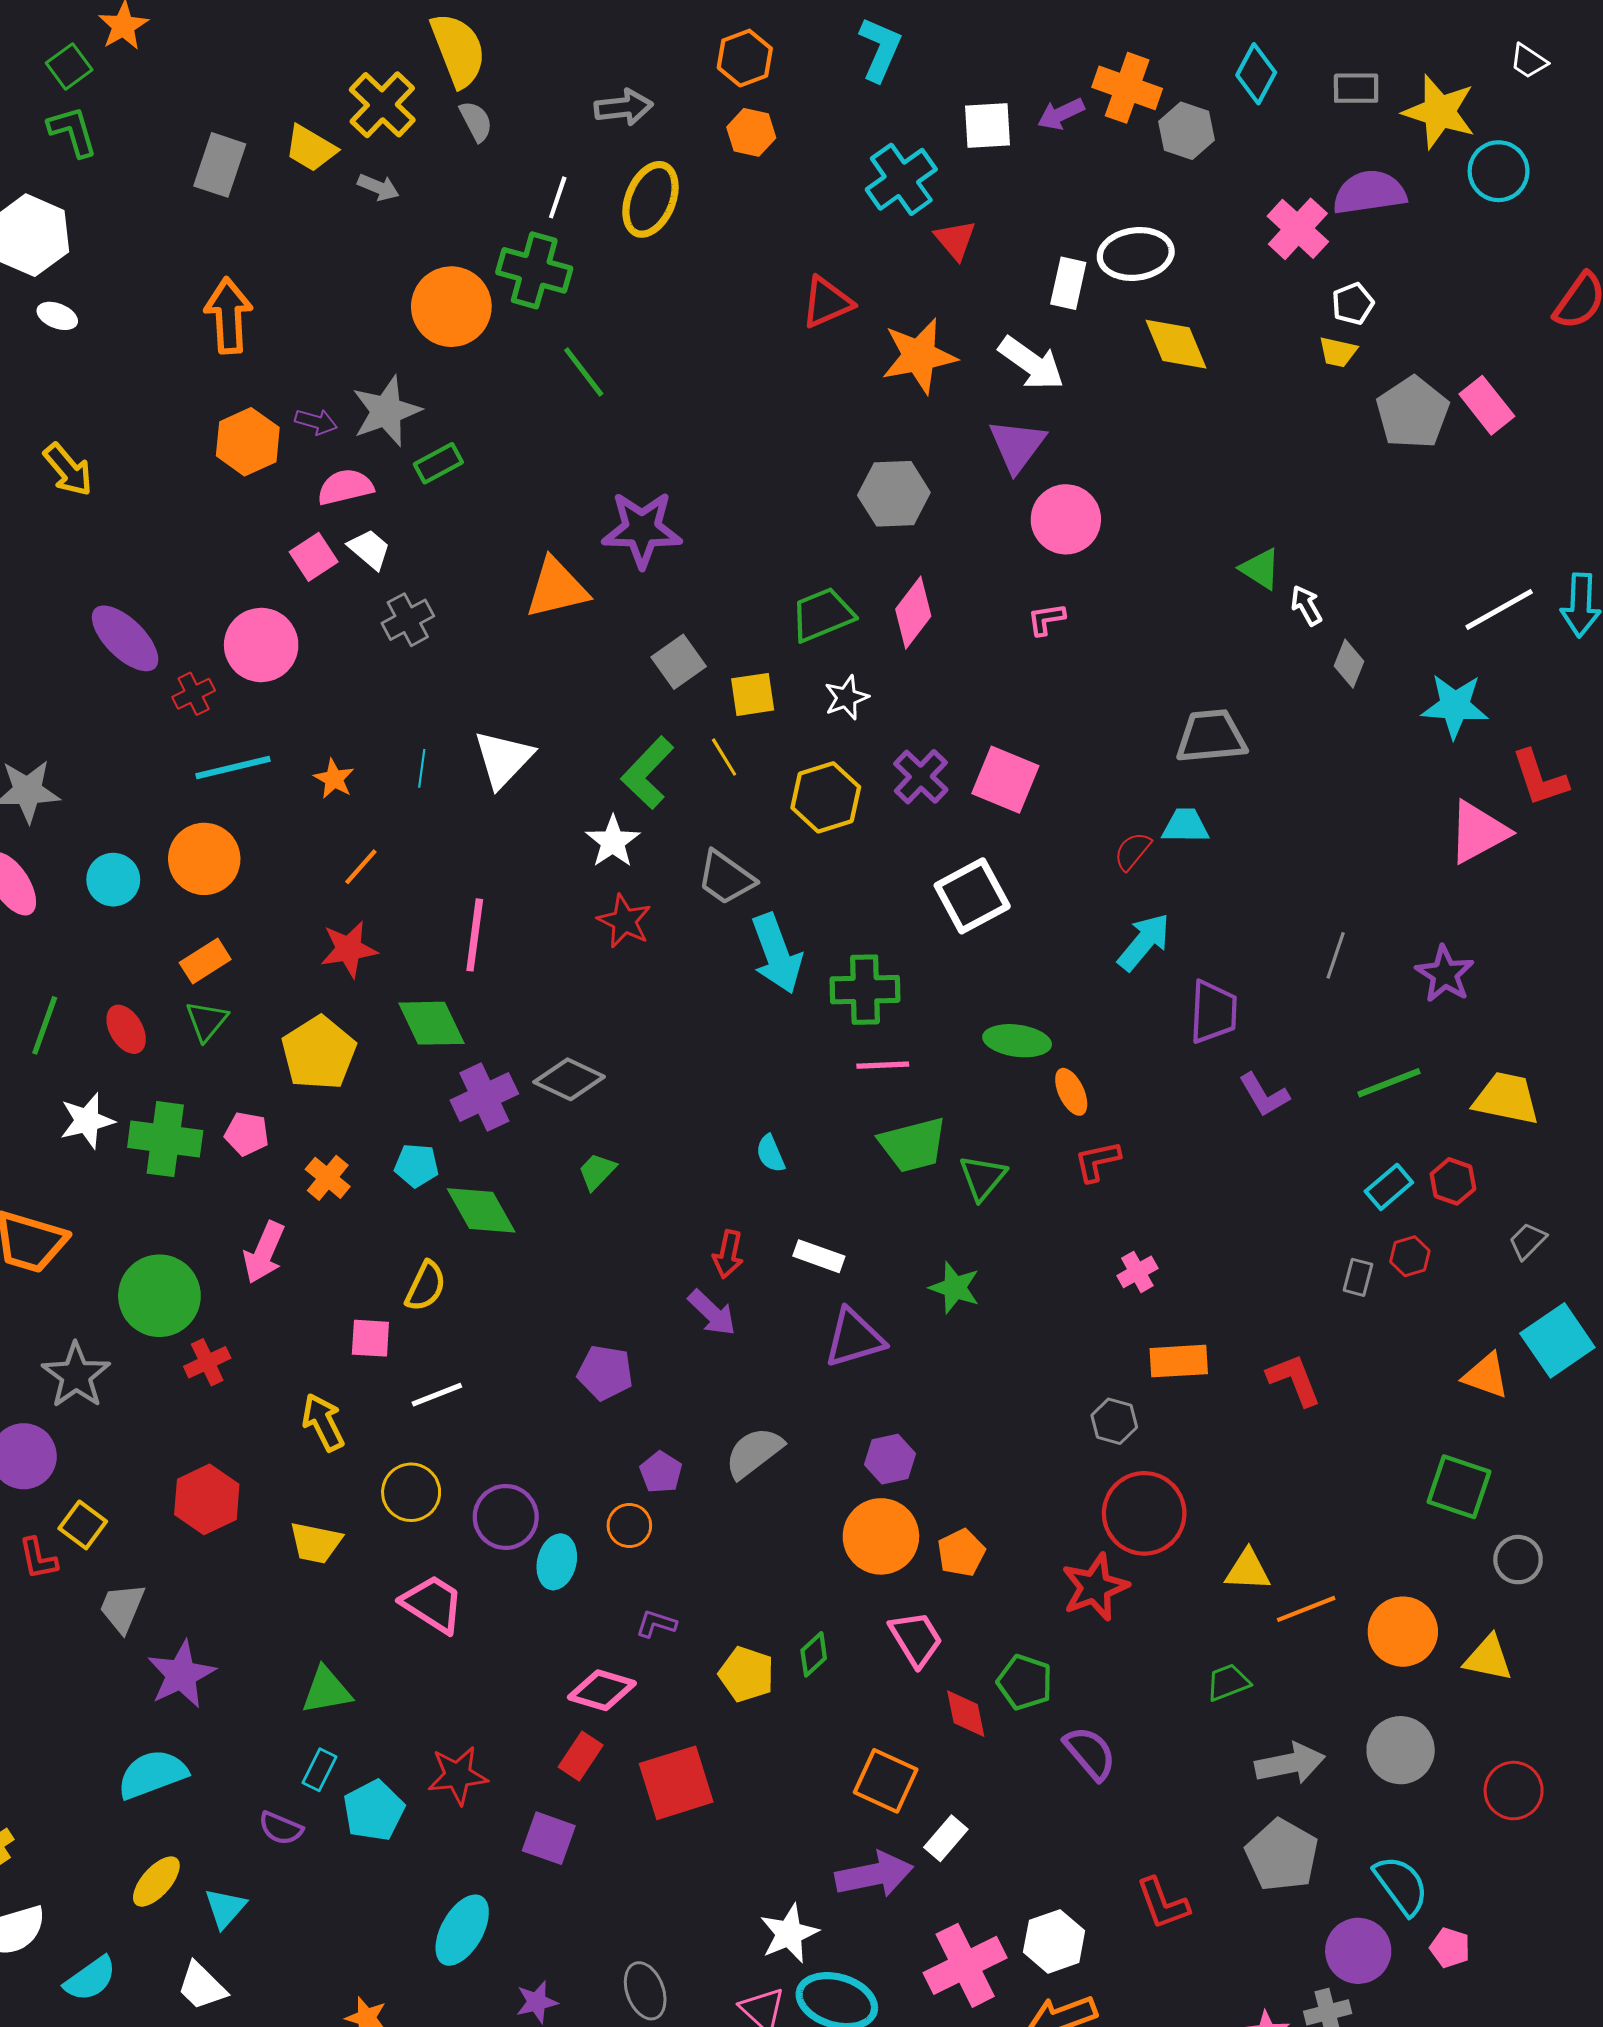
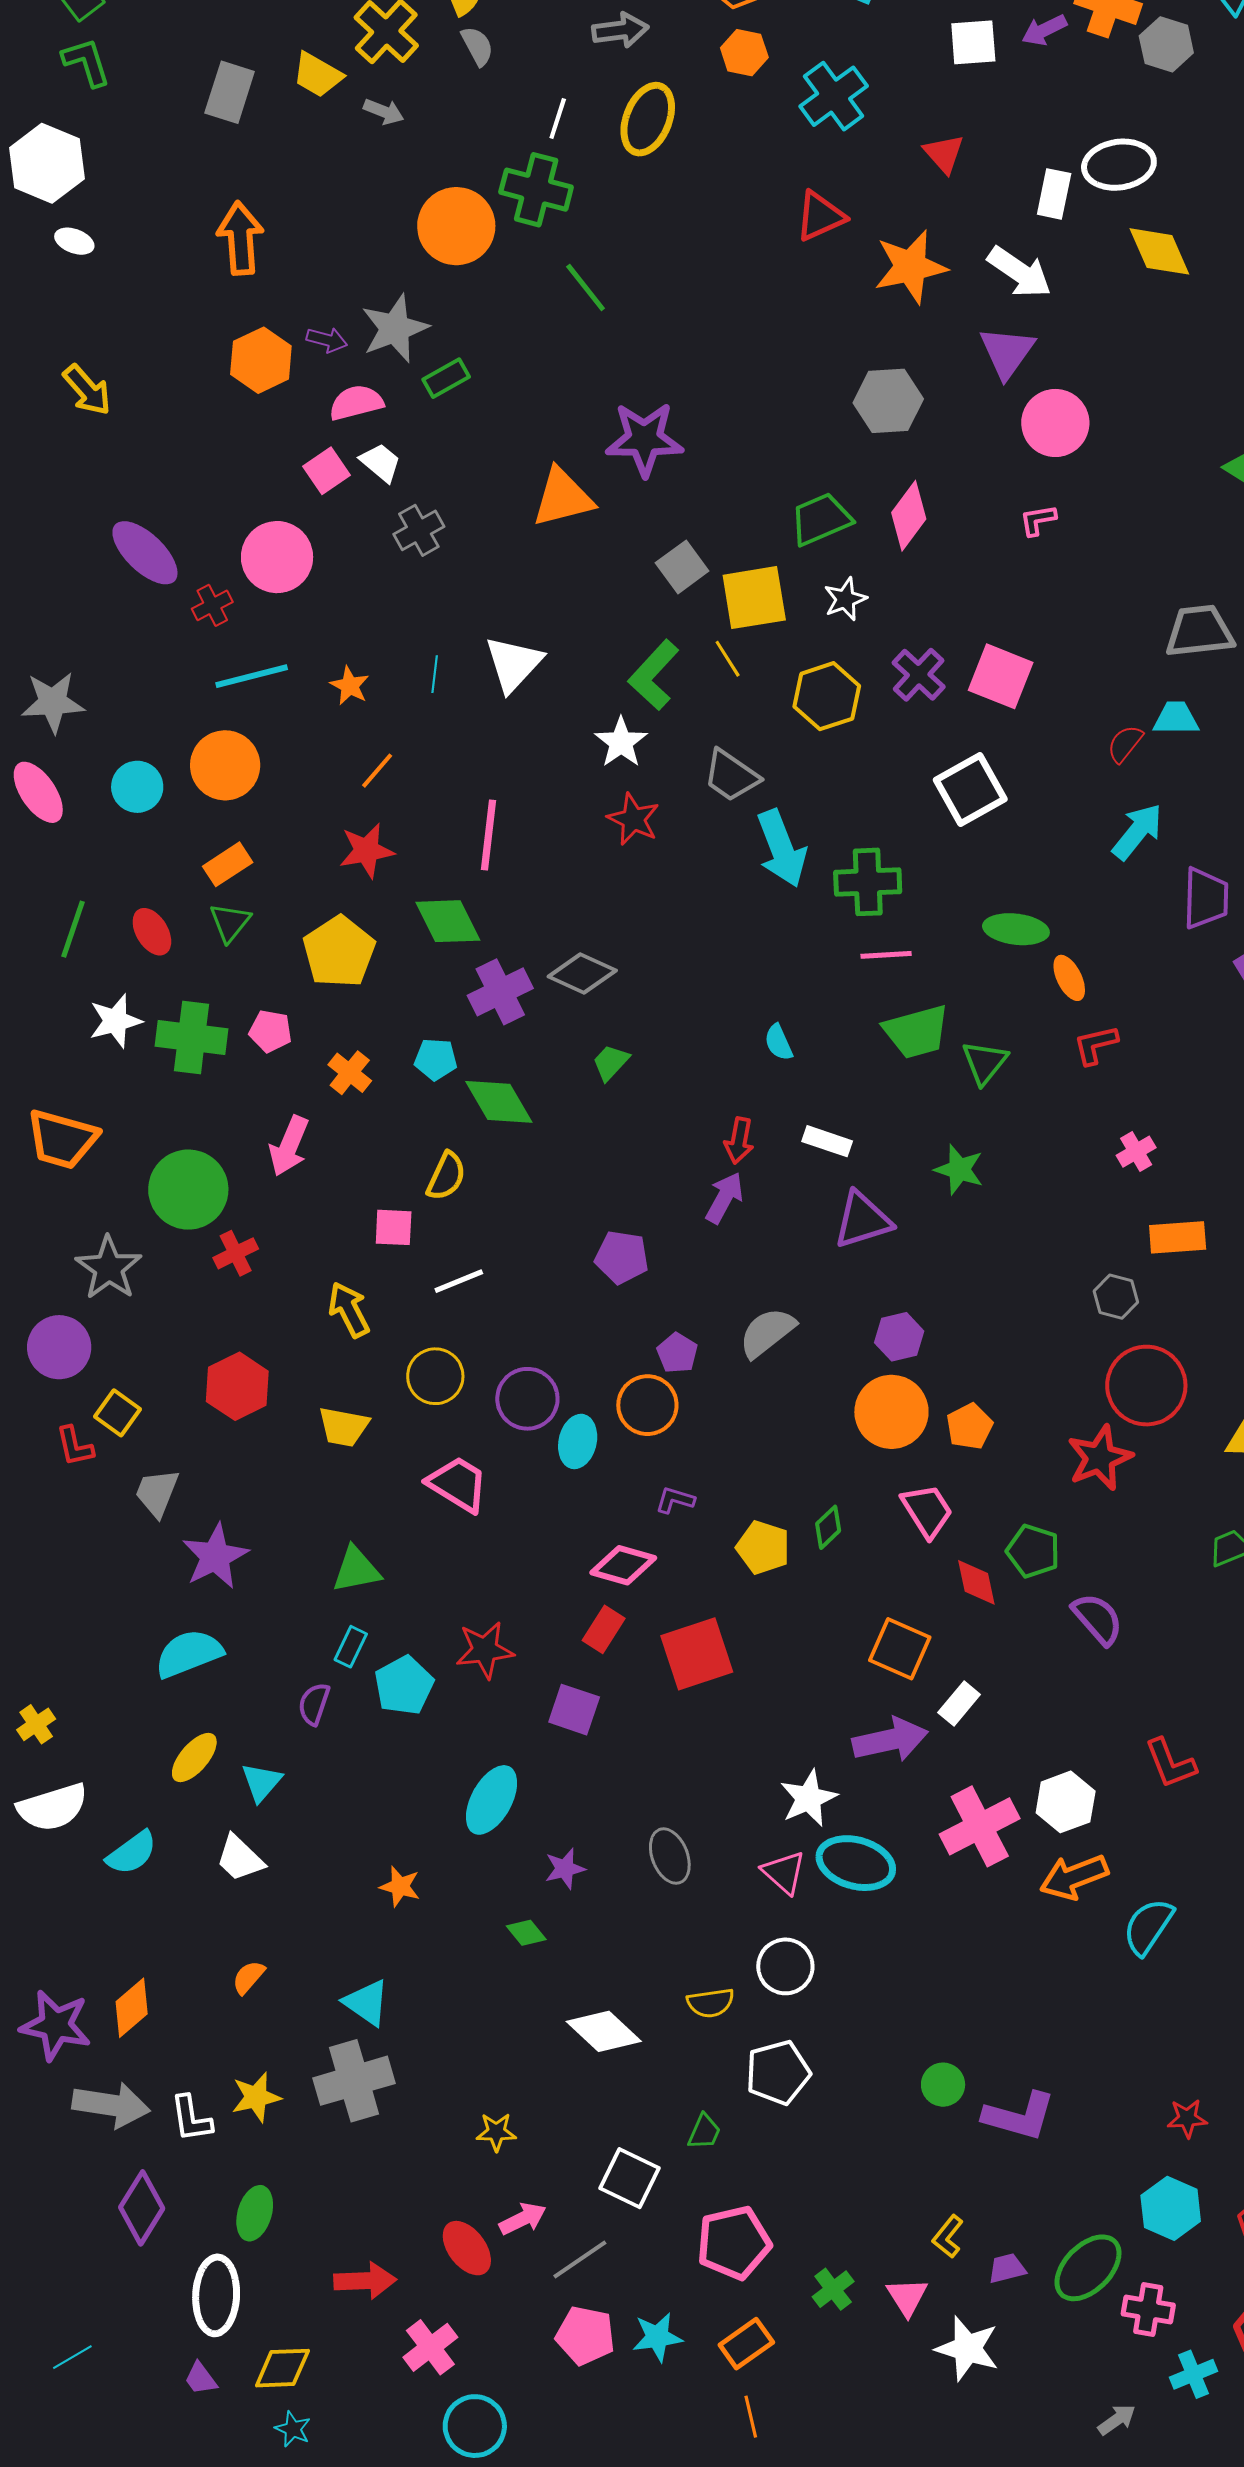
cyan cross: (901, 179) -> (834, 96), moved
yellow square: (753, 694) -> (754, 598), size x1.5
purple arrow: (712, 1313) -> (724, 1198), turned -104
orange circle: (629, 1525) -> (647, 1405), size x1.4
purple semicircle: (281, 1828) -> (314, 1704), turned 87

